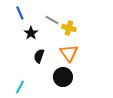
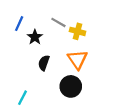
blue line: (20, 13) -> (19, 24), moved, turned 48

